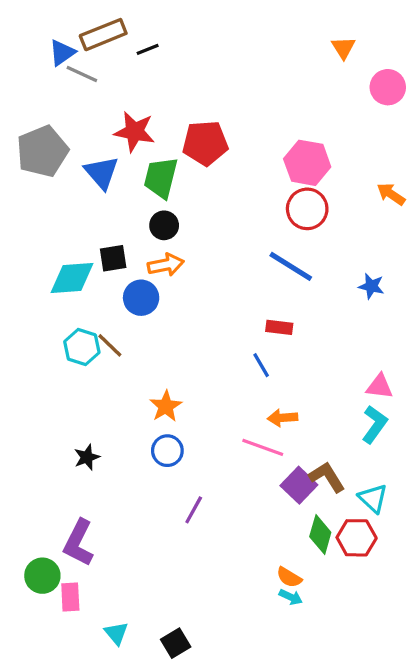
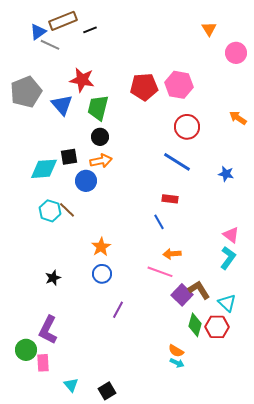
red pentagon: (205, 143) -> (144, 87), moved
pink hexagon: (307, 163) -> (179, 85), moved
pink triangle: (380, 387) -> (231, 235), turned 30

